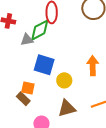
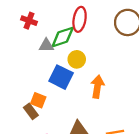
orange arrow: (93, 66) -> (97, 87), moved
yellow circle: (64, 80) -> (77, 59), moved

